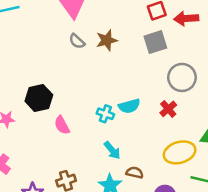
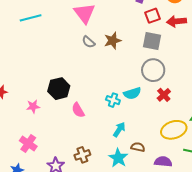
gray square: (155, 42) -> (152, 41), turned 30
gray circle: (182, 77) -> (153, 70), moved
cyan arrow: (112, 150) -> (119, 129), turned -105

